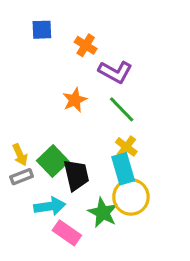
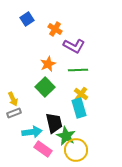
blue square: (42, 30) -> (27, 19), turned -32
green line: (122, 109) -> (78, 70), turned -48
green square: (53, 161) -> (45, 87), moved
black trapezoid: (76, 175) -> (54, 123), moved
yellow circle: (131, 197) -> (76, 150), moved

